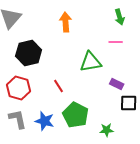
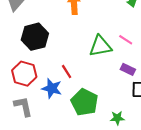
pink line: (116, 42) -> (126, 40), moved, turned 32
blue star: (45, 121) -> (52, 88), moved

